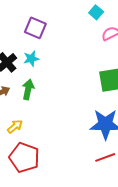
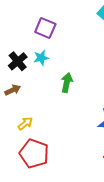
green arrow: (28, 89) -> (67, 83), moved

